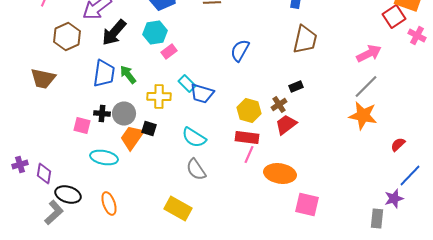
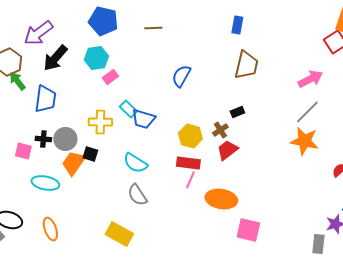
green arrow: (128, 74) -> (17, 81), moved

